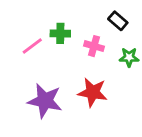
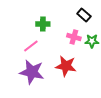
pink line: (32, 46) -> (31, 46), moved
pink cross: (94, 46) -> (74, 37), moved

